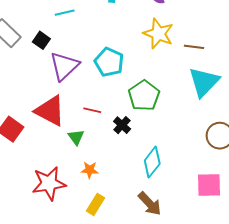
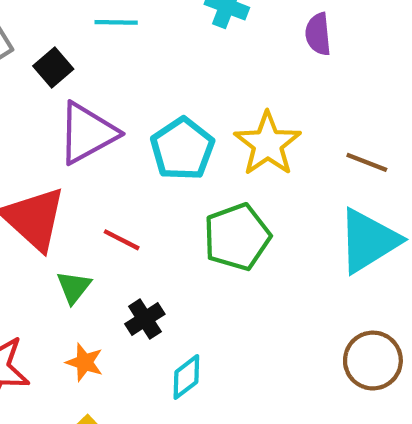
yellow star: (158, 34) -> (268, 144), moved
black cross: (122, 125) -> (145, 319), moved
cyan diamond: (152, 162) -> (186, 377), moved, size x0.7

